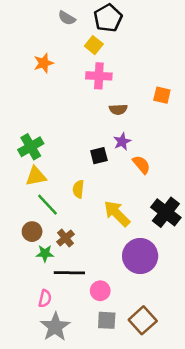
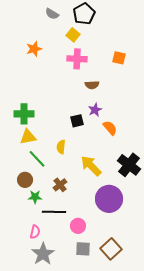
orange square: (162, 95) -> (119, 58), moved
green cross: (31, 147) -> (24, 114), turned 30
brown cross: (65, 238) -> (60, 185), moved

